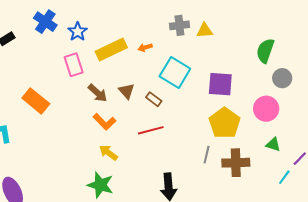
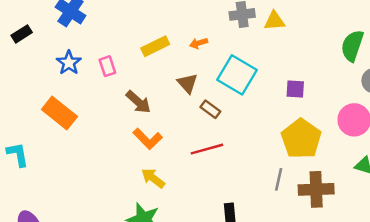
blue star: (78, 32) -> (69, 63), moved
yellow rectangle: (111, 50) -> (155, 46), size x0.7
pink rectangle: (74, 65) -> (107, 66), size x0.7
purple square: (220, 84) -> (295, 89), size x0.6
brown triangle: (127, 91) -> (187, 83), moved

